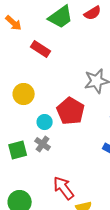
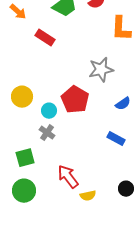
yellow circle: (24, 94) -> (22, 97), moved
green square: (18, 150) -> (25, 158), moved

